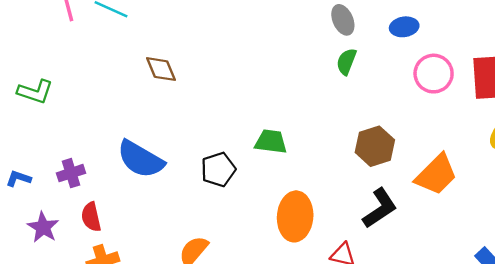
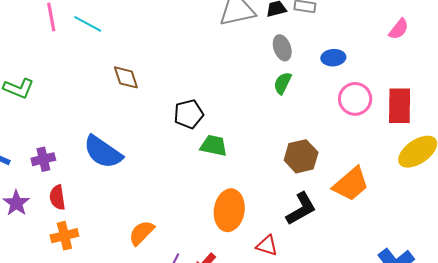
black pentagon: (218, 169) -> (189, 114), moved

